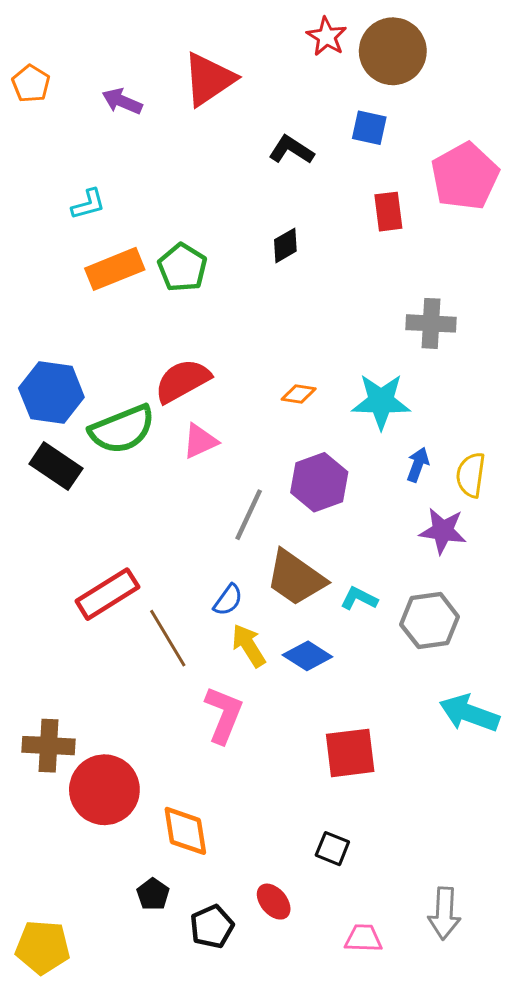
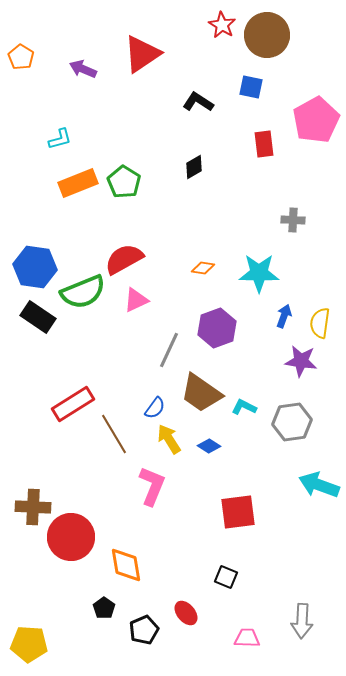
gray cross: (431, 323) -> (293, 220), size x0.7
blue diamond: (307, 656) -> (209, 446), size x0.7

